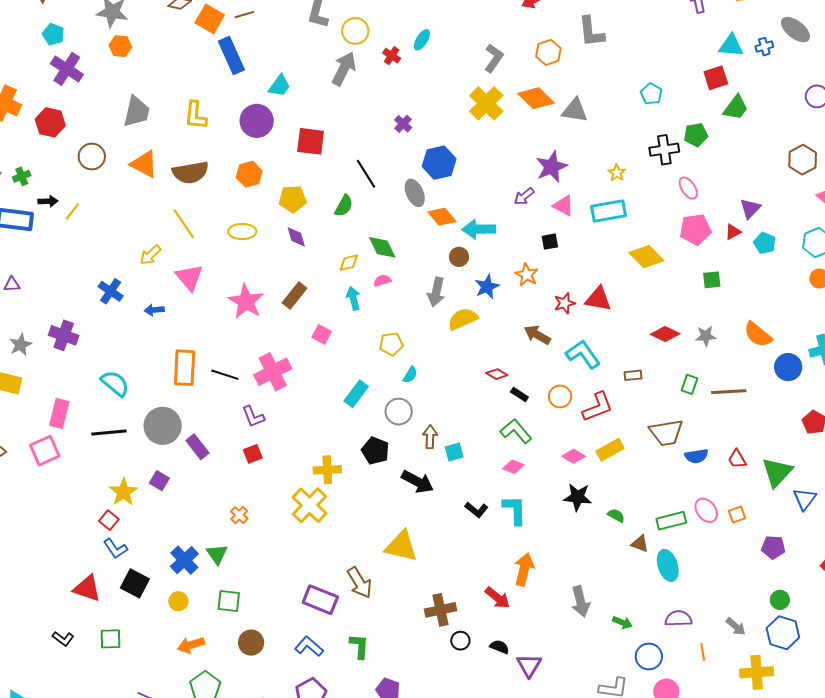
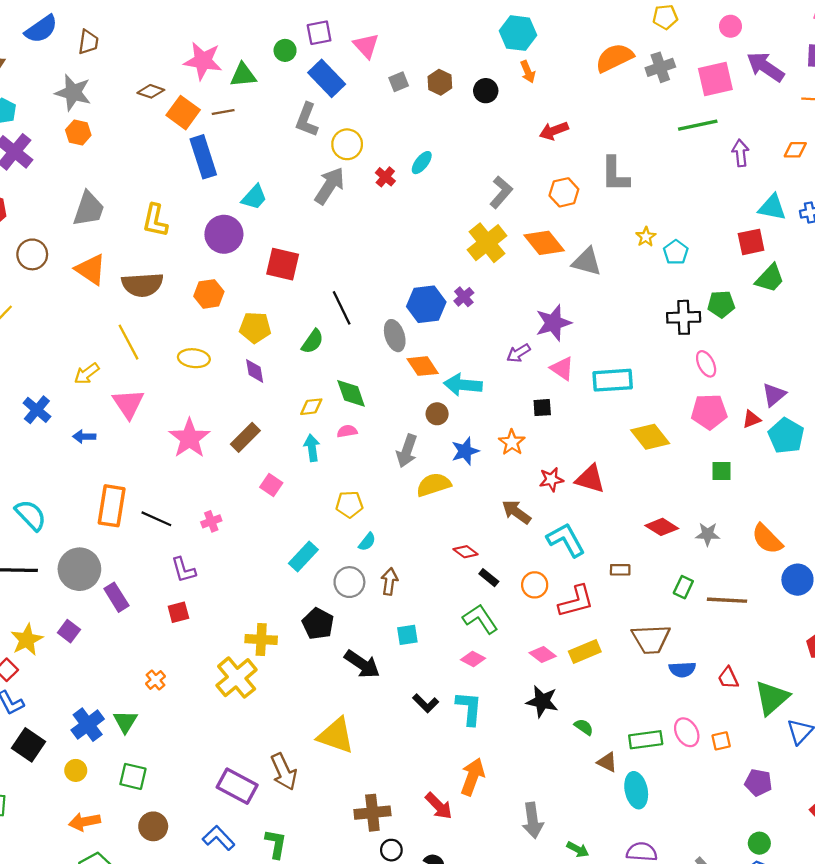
purple cross: (403, 124) -> (464, 297), moved
yellow star: (617, 173) -> (646, 237), moved
cyan pentagon: (765, 243) -> (786, 436), size x1.4
pink cross: (273, 372) -> (211, 521), size x0.5
brown arrow: (430, 437) -> (389, 581), moved

